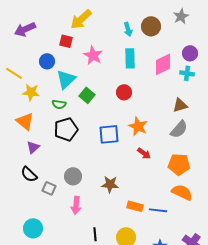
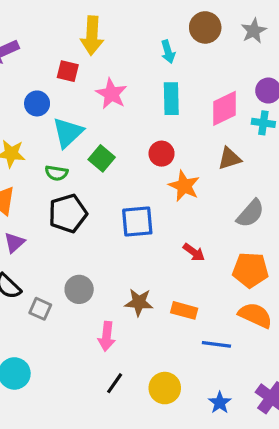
yellow arrow: (81, 19) -> (92, 36), turned -45
brown circle: (151, 26) -> (205, 27), moved
brown triangle: (180, 105) -> (229, 158), moved
orange star: (138, 126) -> (184, 186), moved
pink arrow: (76, 205) -> (107, 336), moved
orange rectangle: (135, 206) -> (184, 310), moved
black line: (95, 234) -> (115, 383), turned 40

